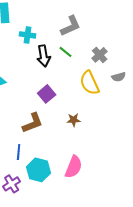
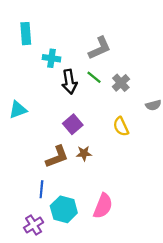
gray cross: (100, 55) -> (121, 83), moved
yellow semicircle: (90, 83) -> (121, 126), moved, size x0.7
brown star: (74, 120) -> (84, 153), moved

